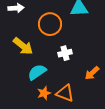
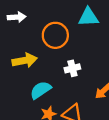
yellow arrow: (23, 46) -> (25, 60), turned -50

